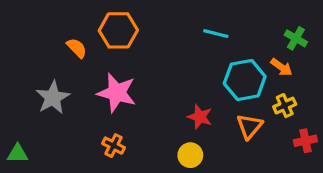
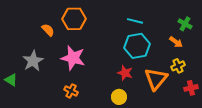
cyan hexagon: (245, 80) -> (137, 46), moved
orange triangle: (249, 126) -> (156, 79), size x1.4
green triangle: (18, 154) -> (11, 80), moved, turned 32

